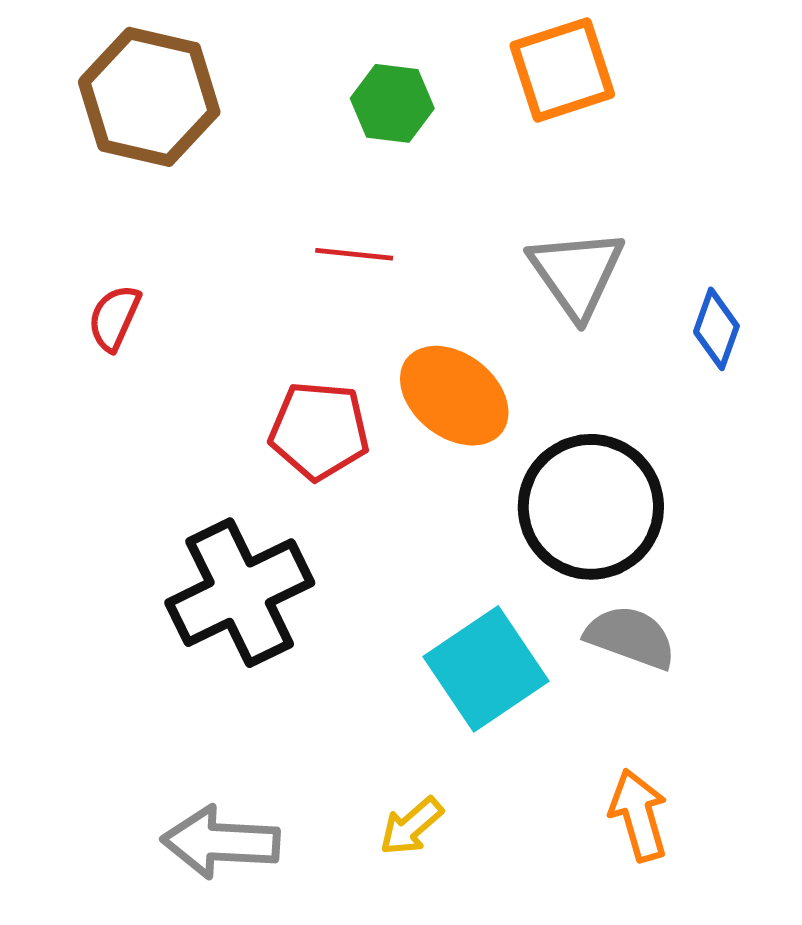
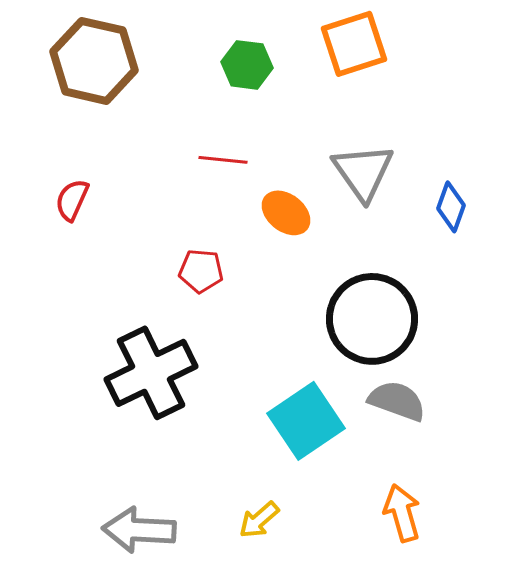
orange ellipse: (454, 396) -> (286, 213), moved, size x0.7
red pentagon: (319, 431) -> (201, 271), size x0.7

